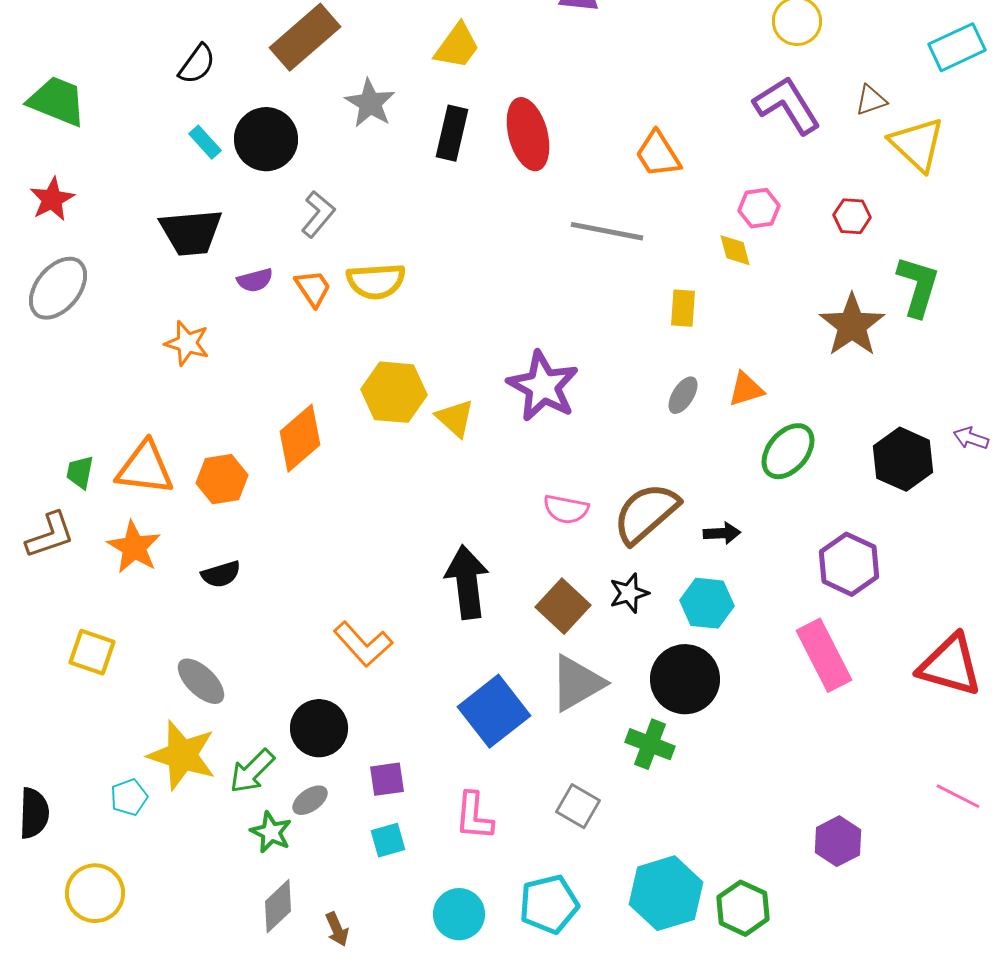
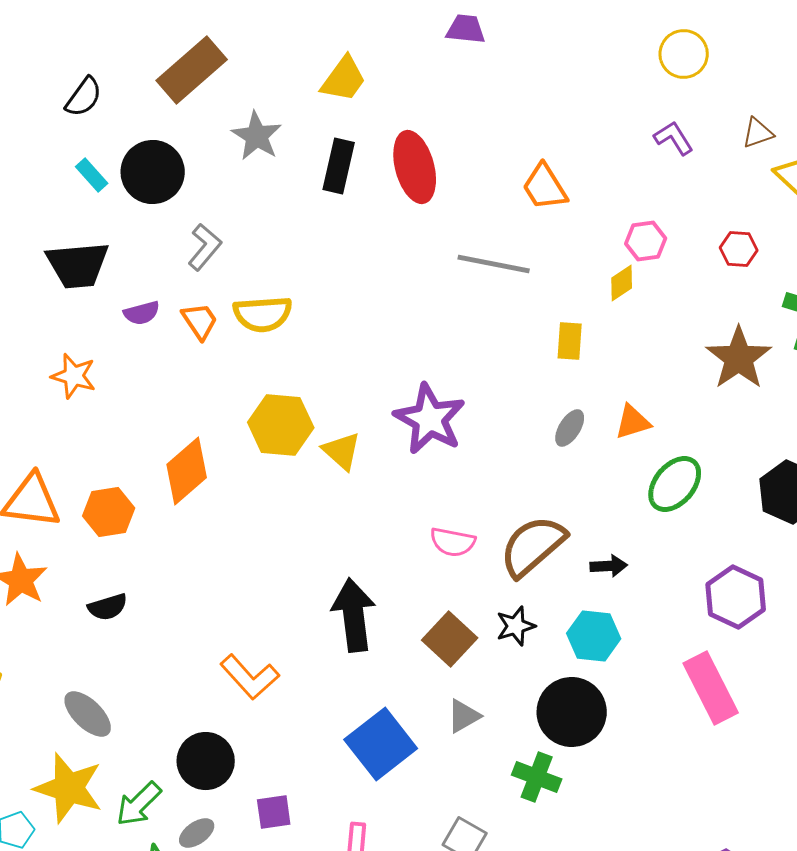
purple L-shape: (787, 105) -> (674, 138), size x0.6
yellow diamond: (735, 250) -> (622, 283), turned 72
gray triangle: (577, 683) -> (464, 716), size x0.6

